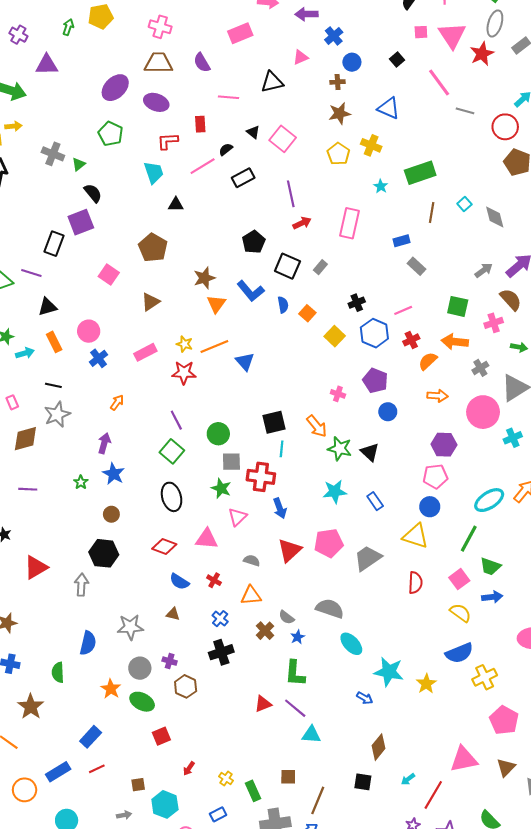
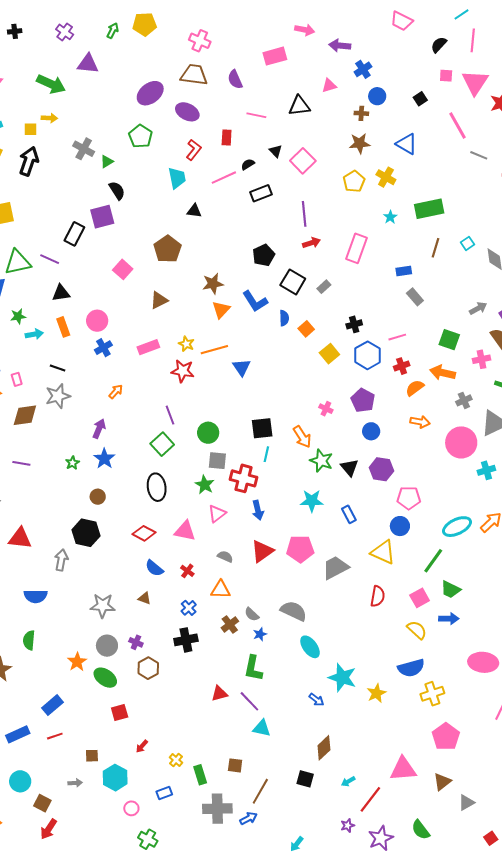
red L-shape: (168, 141) -> (194, 150), turned 125
purple hexagon: (444, 445) -> (381, 469), moved
red triangle: (36, 567) -> (20, 538), turned 30
blue semicircle: (88, 643) -> (36, 596), moved, turned 70

